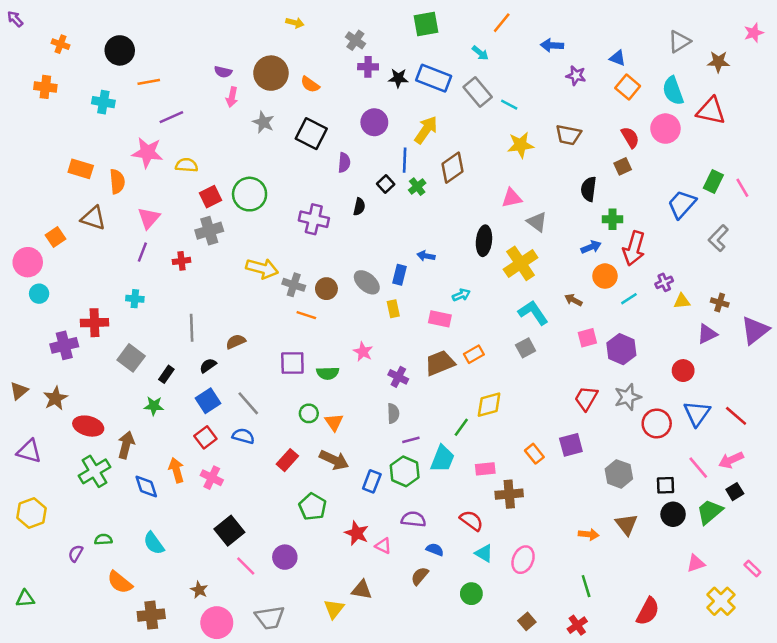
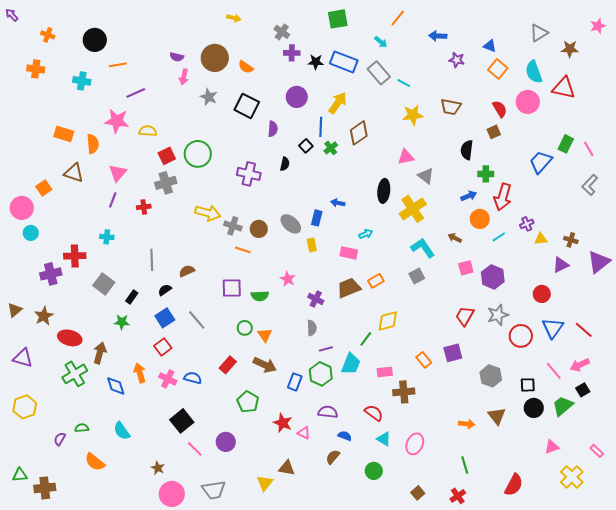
gray L-shape: (718, 238) -> (590, 185), moved
blue semicircle: (243, 436) -> (193, 378), moved
brown cross: (151, 615) -> (45, 488), moved

